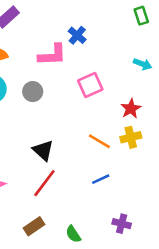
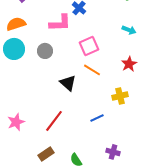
red star: (131, 109) -> (129, 64), moved
yellow cross: (131, 137) -> (120, 96), moved
orange line: (99, 141) -> (92, 70), moved
black triangle: (43, 150) -> (68, 83), moved

